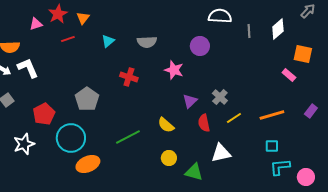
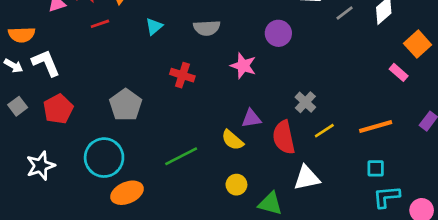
gray line: (249, 31) -> (345, 13), turned 56
orange square: (303, 54) -> (418, 44), turned 36
purple triangle: (190, 101) -> (251, 118), moved, turned 35
red pentagon: (44, 114) -> (58, 109), moved
red semicircle: (204, 123) -> (284, 137), size x1.4

